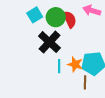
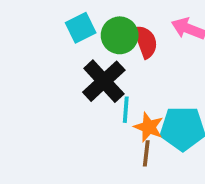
cyan line: (59, 66) -> (126, 110), moved
brown line: (85, 82) -> (146, 153), moved

